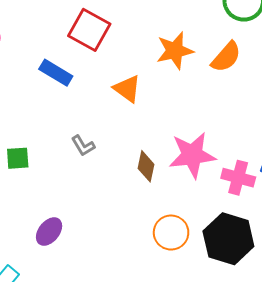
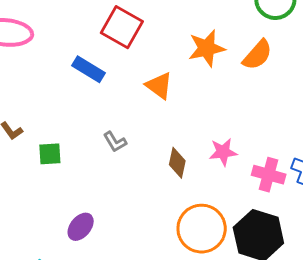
pink star: (192, 155) -> (223, 152), size x0.6
orange circle: (171, 233) -> (202, 229), size x1.4

